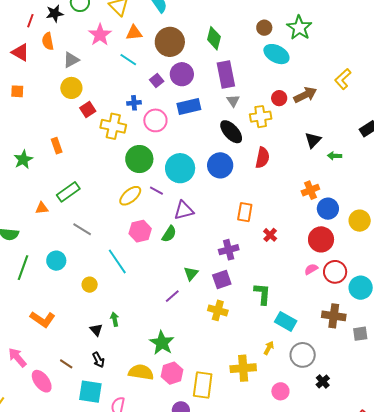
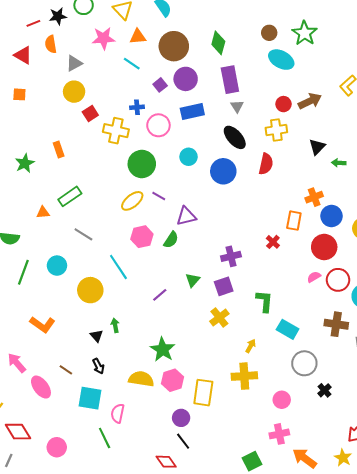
red line: (30, 21) -> (33, 23), turned 48
pink star: (100, 35) -> (103, 38), turned 30
yellow cross: (261, 117) -> (276, 130), moved
cyan circle: (180, 168) -> (189, 157), moved, size x0.6
orange rectangle: (245, 212) -> (294, 221), moved
yellow circle: (90, 285) -> (90, 290), size x1.6
purple line: (172, 296) -> (160, 295), moved
yellow cross: (218, 310) -> (219, 317), turned 36
yellow arrow: (269, 348) -> (251, 346), moved

